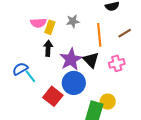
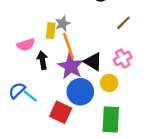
pink semicircle: (38, 23) -> (26, 45), moved
yellow rectangle: (50, 27) -> (51, 31), moved
orange line: (99, 35) -> (68, 46), moved
yellow circle: (108, 102) -> (109, 83), moved

